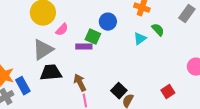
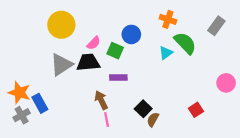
pink semicircle: (62, 30) -> (94, 43), moved
green semicircle: (158, 30) -> (185, 43), size x1.6
purple rectangle: (84, 47) -> (118, 78), moved
black trapezoid: (51, 73) -> (88, 62), moved

